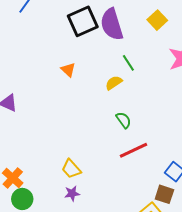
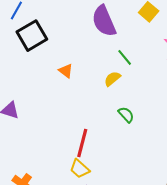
black square: (83, 21) -> (32, 36), moved
red line: (134, 150) -> (82, 143), moved, turned -44

